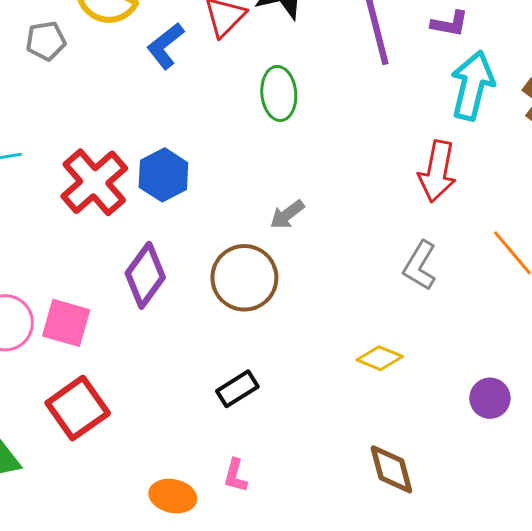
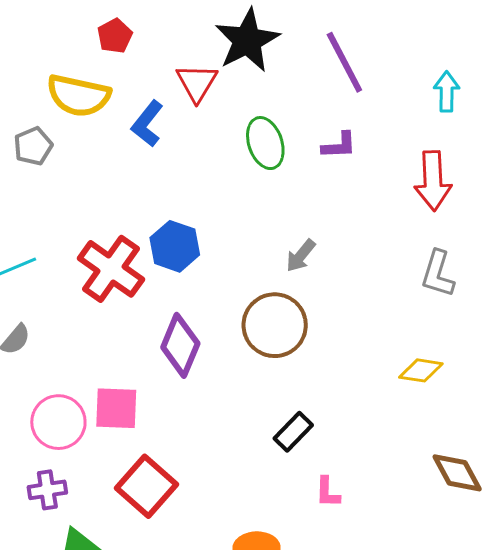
purple L-shape: (450, 24) -> (339, 145), moved
cyan arrow: (472, 85) -> (447, 92), size x0.6
pink L-shape: (235, 476) -> (327, 492), moved

